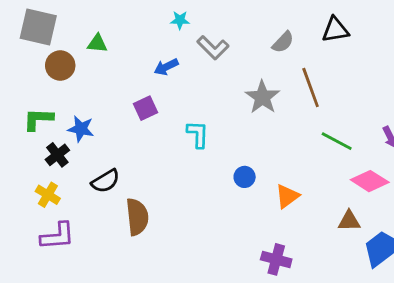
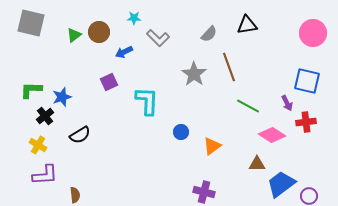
green triangle: (97, 43) -> (74, 35), turned -42
brown circle: (60, 65) -> (99, 32), moved
blue star: (81, 129) -> (62, 97), turned -30
cyan L-shape: (198, 134) -> (147, 101), size x1.4
brown semicircle: (137, 217) -> (75, 195), moved, size x0.6

